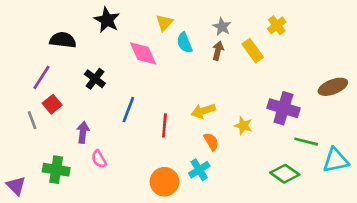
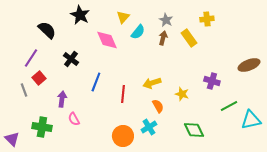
yellow cross: (277, 25) -> (207, 19), turned 32
black semicircle: (63, 40) -> (47, 30), turned 36
cyan semicircle: (184, 43) -> (138, 32), turned -119
purple cross: (283, 108) -> (212, 81), size x0.7
green line: (306, 142) -> (229, 106), turned -42
green diamond: (285, 174) -> (194, 130), moved, turned 30

